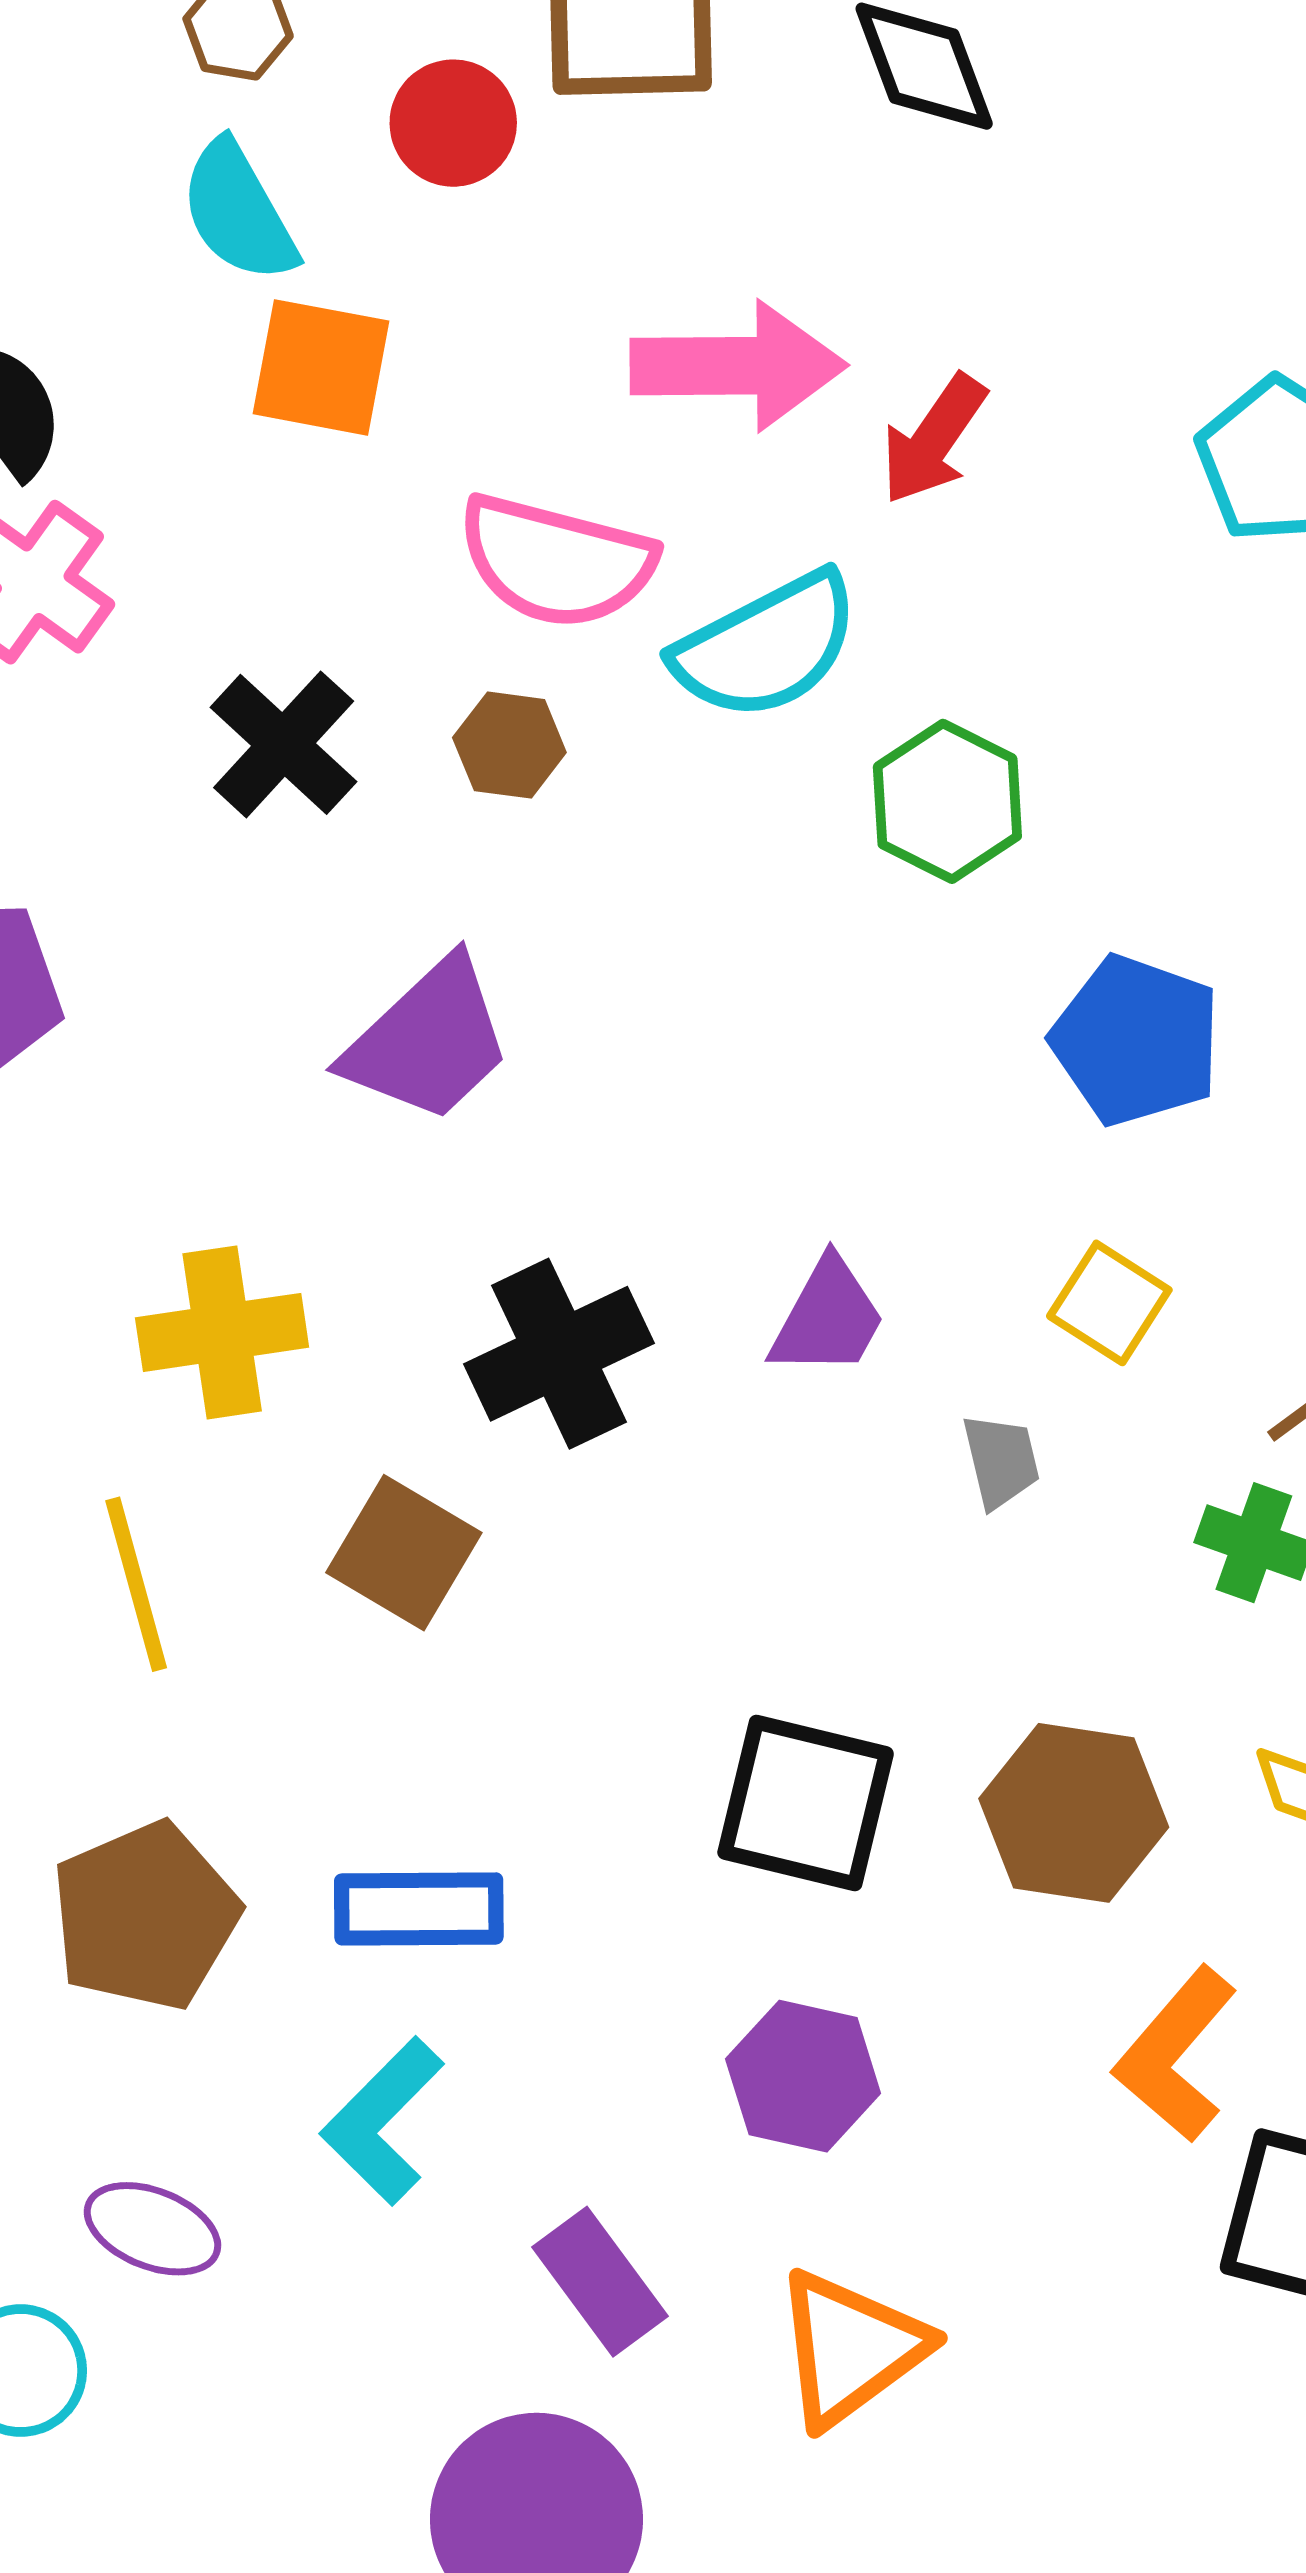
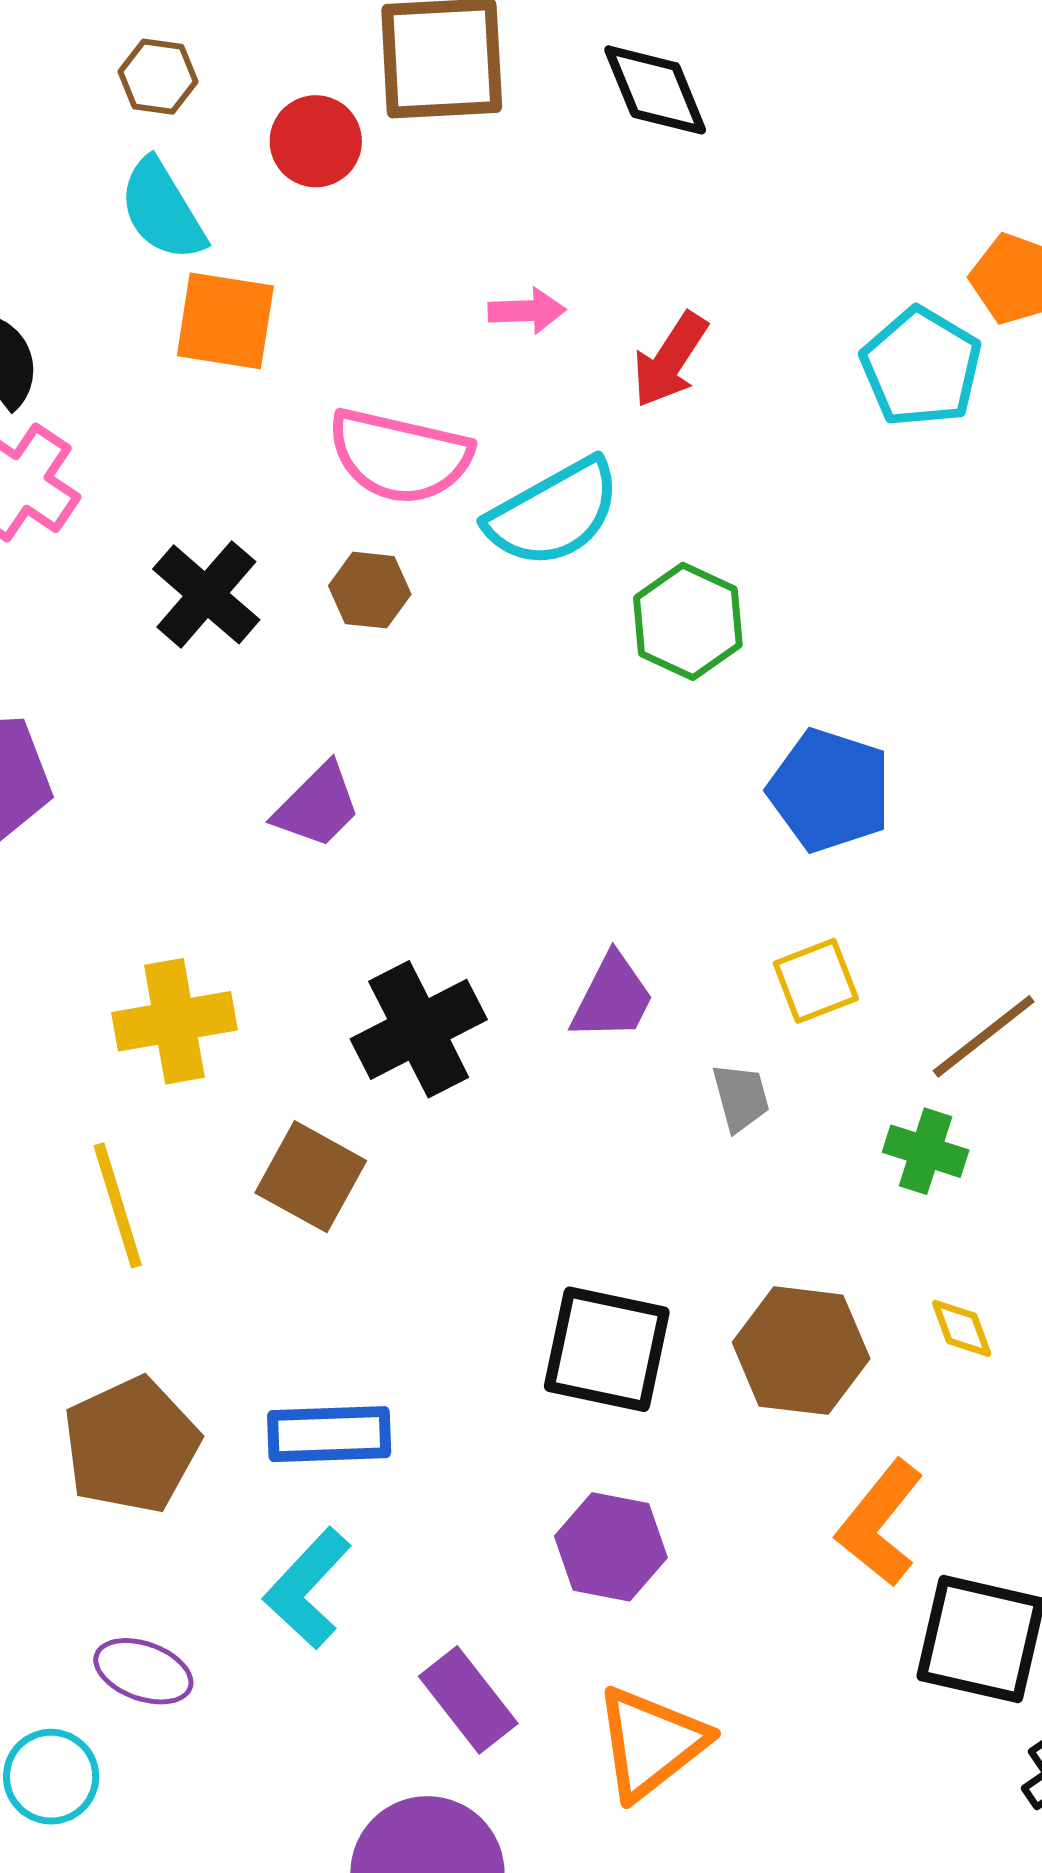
pink arrow: (738, 366) -> (527, 311), size x0.5
purple trapezoid: (428, 1041) -> (317, 806), size x0.7
yellow square: (1109, 1303) -> (816, 981), turned 38

